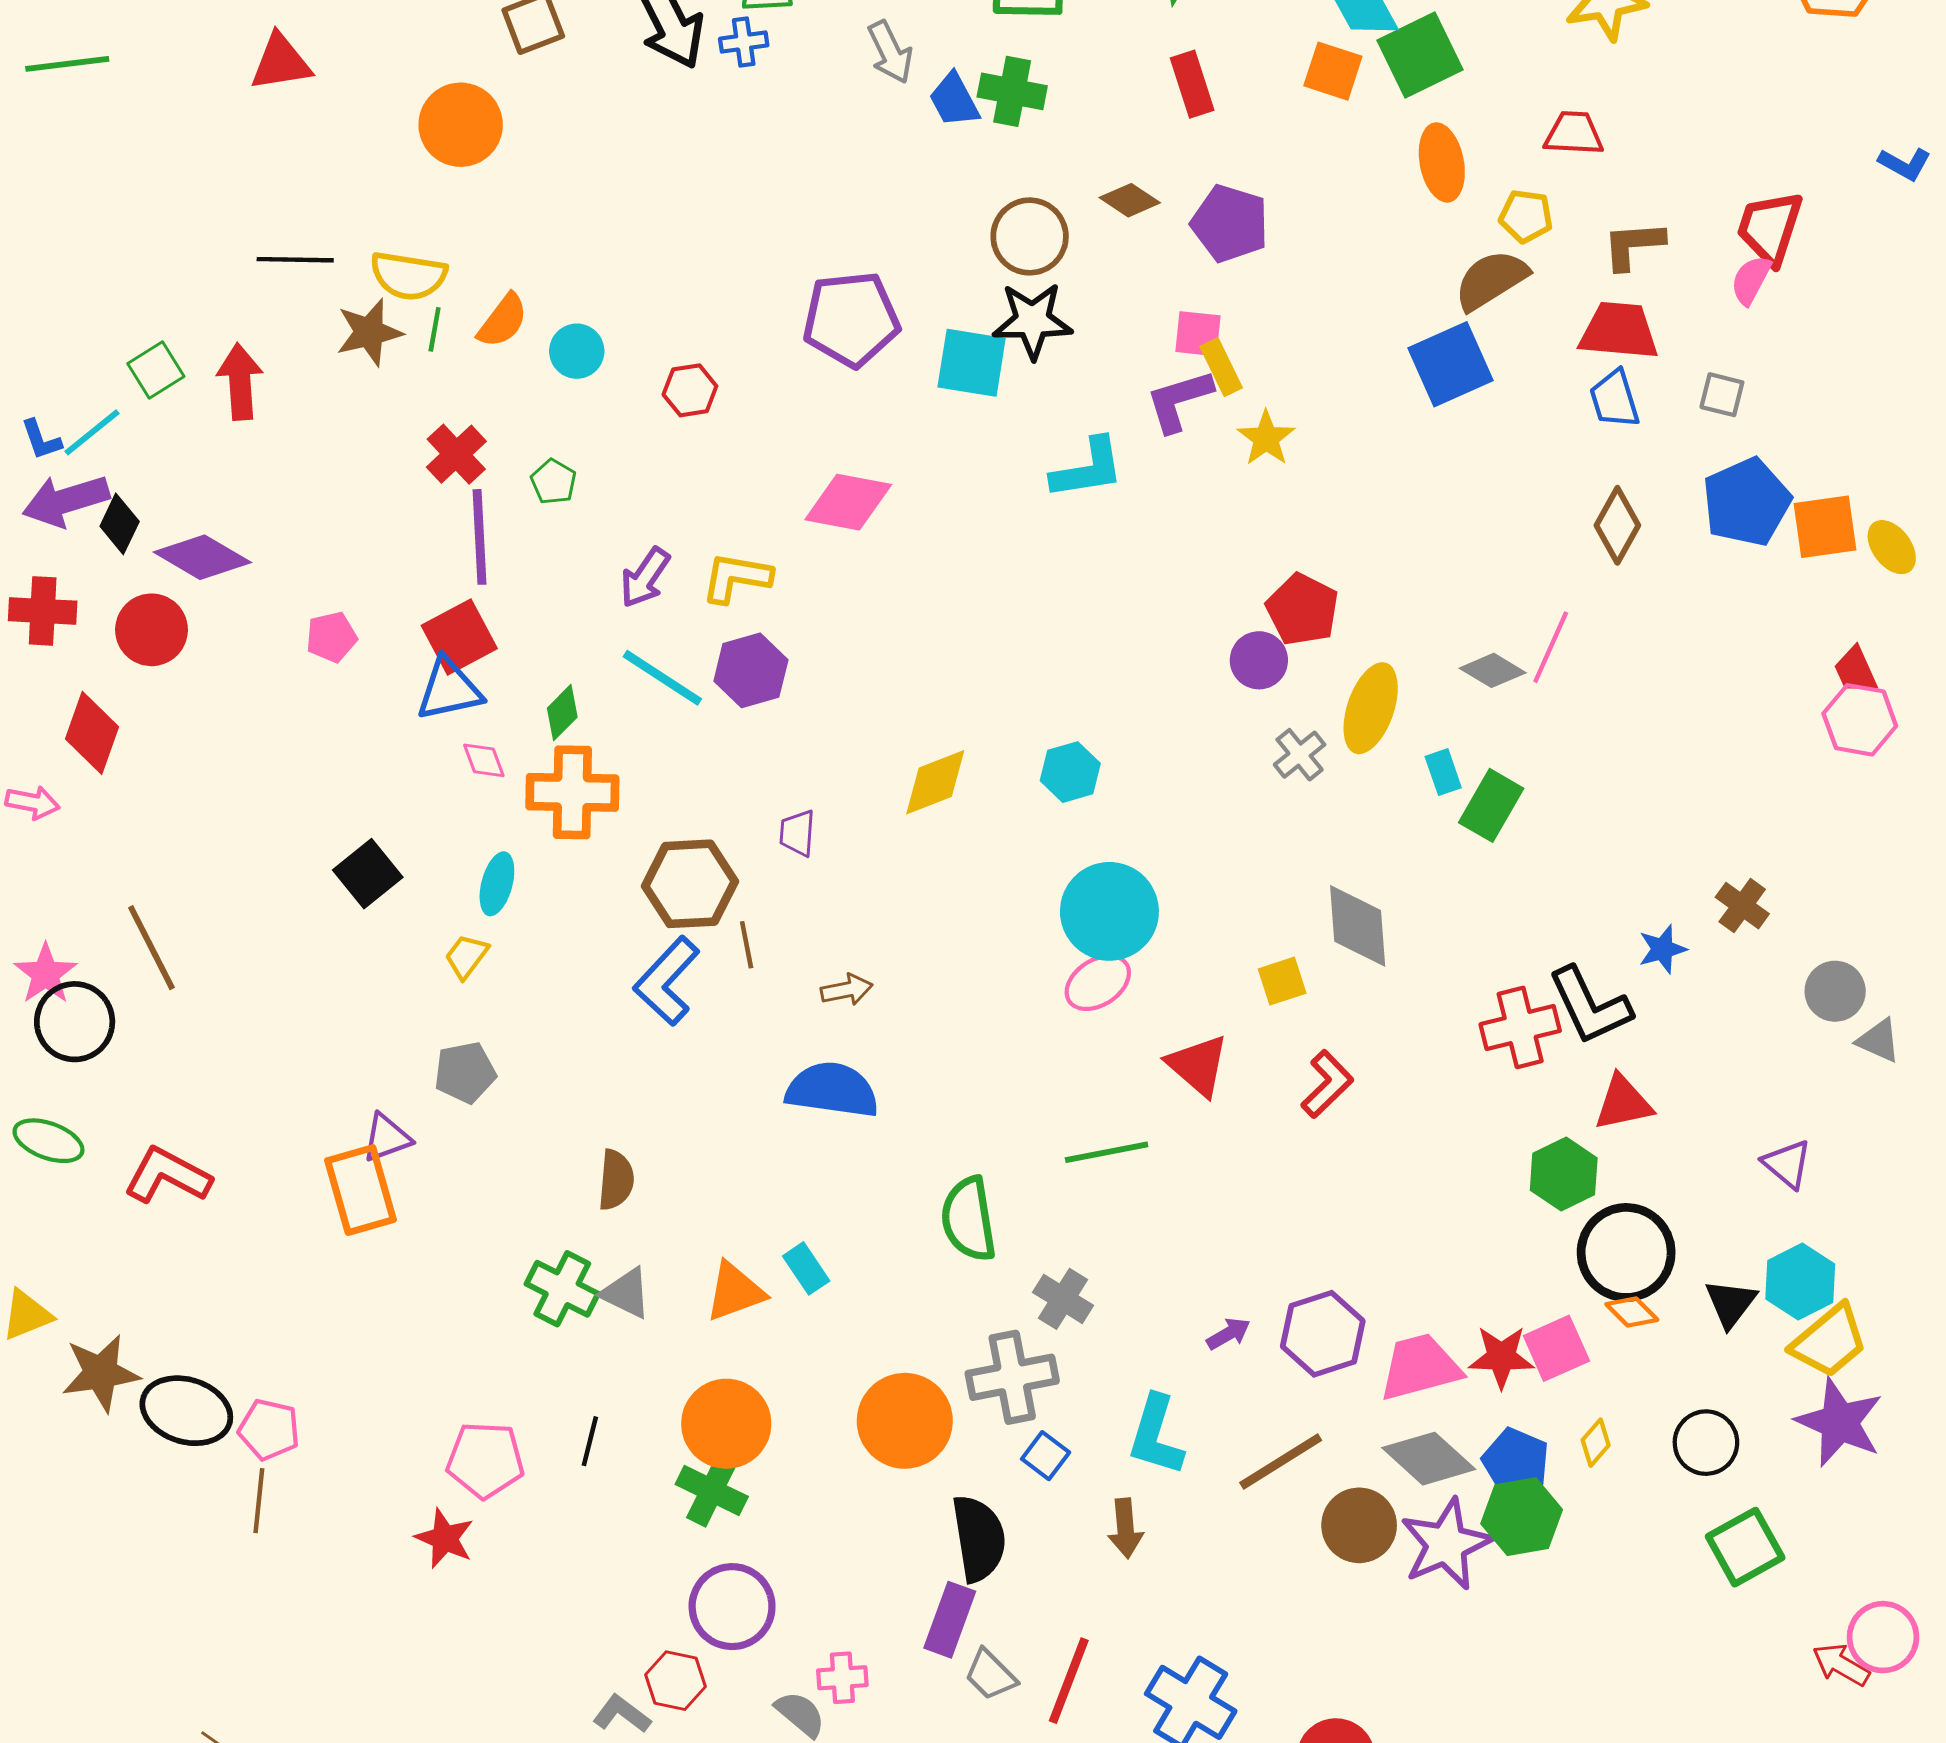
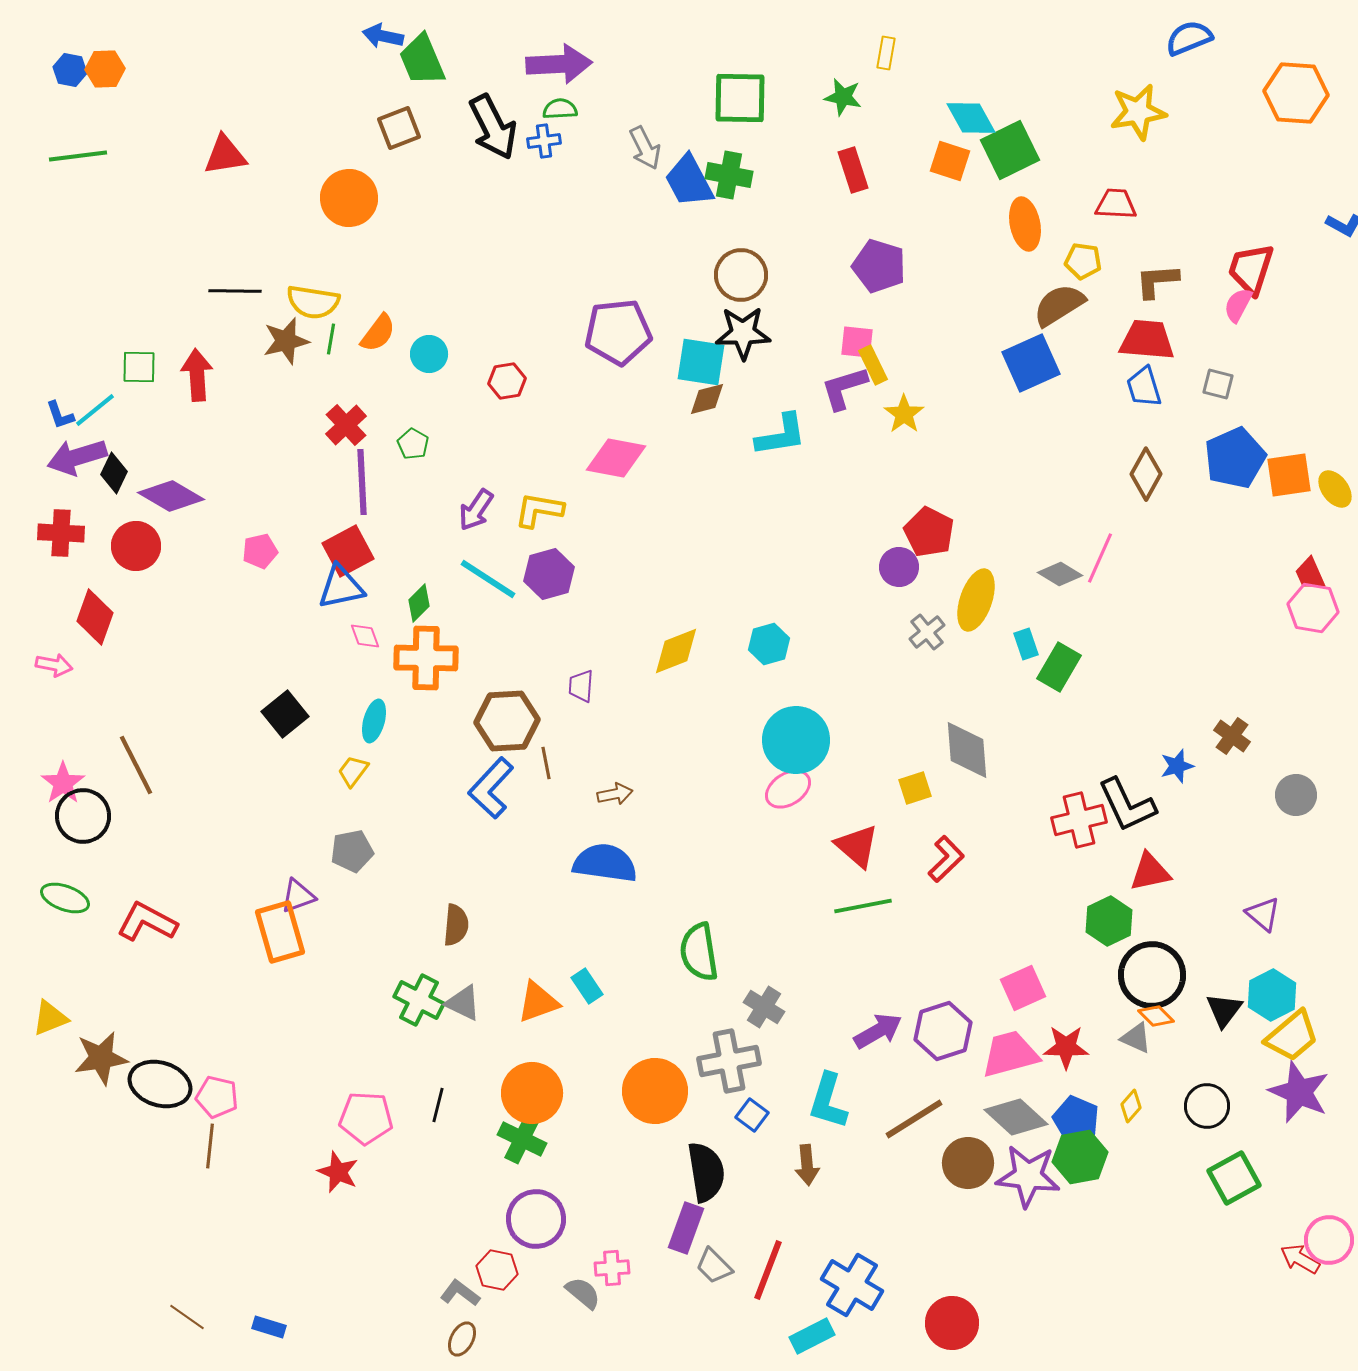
blue trapezoid: (954, 100) -> (689, 181), size x1.4
brown diamond: (1130, 200) -> (707, 399), moved, turned -48
green square: (156, 370) -> (139, 367), turned 33
gray triangle: (1879, 1041) -> (1136, 1038), moved
green line: (1107, 1152) -> (863, 906), moved
purple arrow: (1228, 1334) -> (878, 1031), size x1.6
pink square: (1556, 1348) -> (1023, 988), moved
purple star: (1446, 1544) -> (1028, 1176), turned 30

